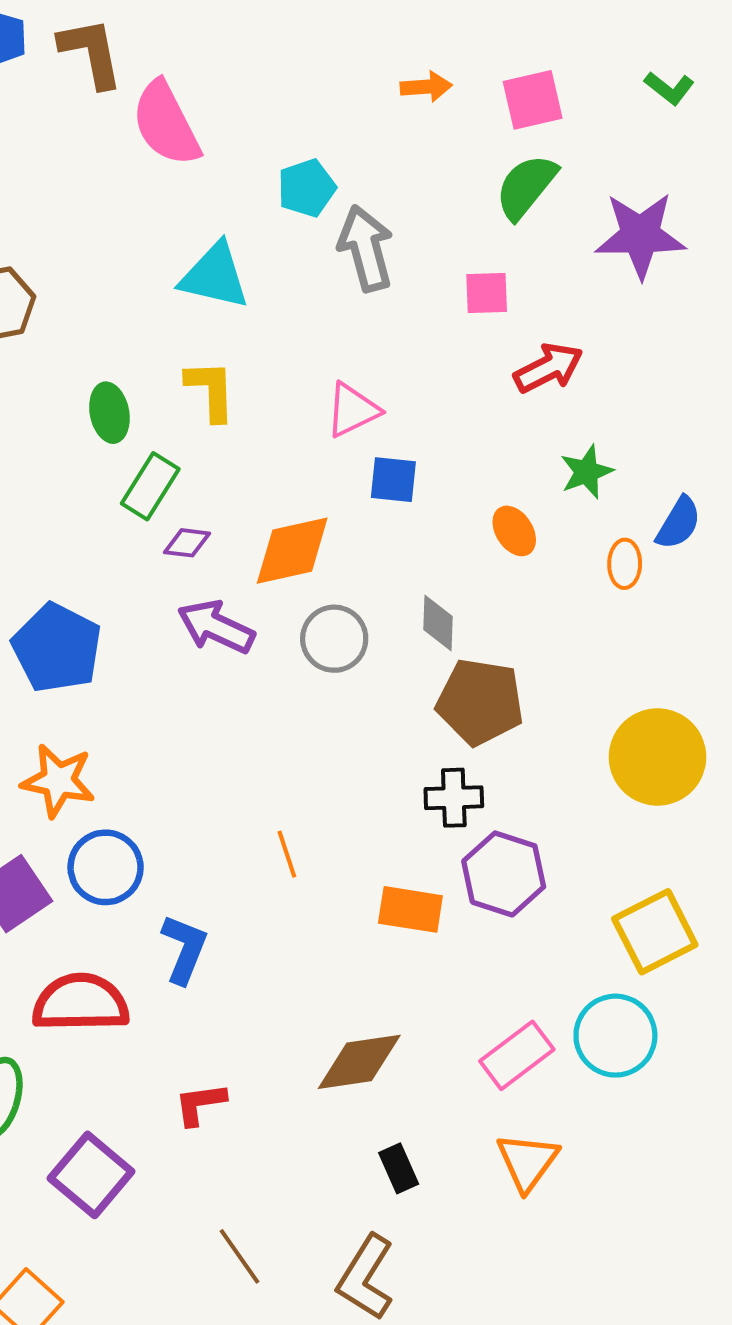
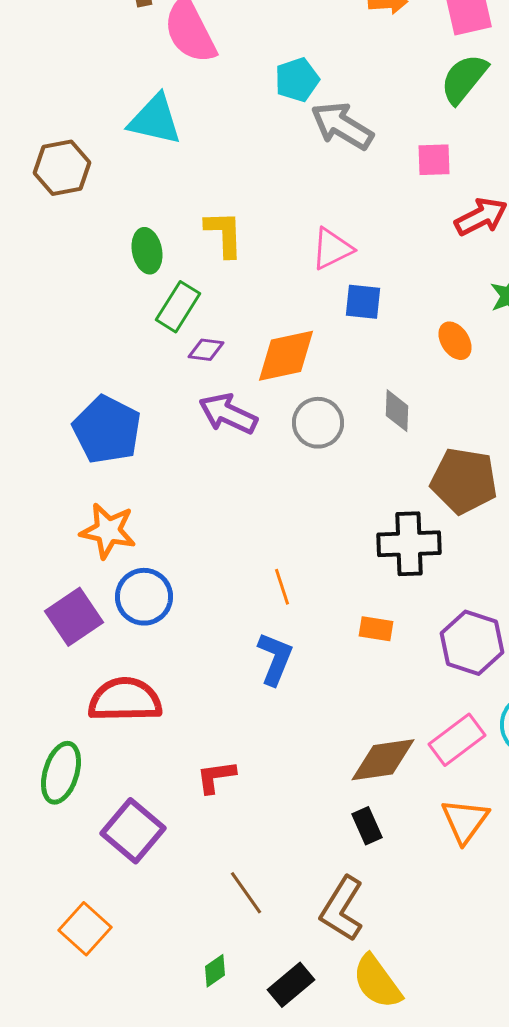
gray arrow: (366, 248) -> (342, 126), turned -44
cyan triangle: (215, 276) -> (155, 120), moved
brown pentagon: (480, 702) -> (464, 481), moved
black cross: (454, 798) -> (409, 544), size x1.4
purple hexagon: (504, 874) -> (472, 643), moved
orange rectangle: (410, 909) -> (376, 629), size x0.7
blue L-shape: (184, 949) -> (275, 659), moved
brown diamond: (359, 1062) -> (383, 760), moved

